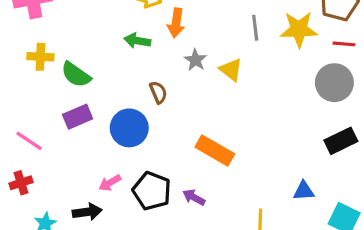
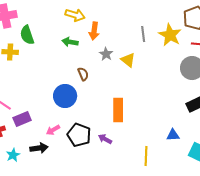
yellow star: (299, 29) -> (170, 35), turned 30
green semicircle: (76, 75) -> (27, 35), moved, turned 36
purple rectangle: (78, 117) -> (22, 119), moved
orange rectangle: (215, 151) -> (118, 110), turned 60

